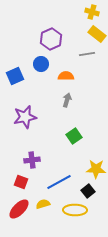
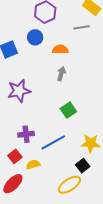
red square: (21, 182) -> (15, 156), turned 32
blue line: (59, 182) -> (53, 142), moved
yellow semicircle: (43, 204) -> (33, 165), moved
yellow ellipse: (75, 210) -> (69, 185), turned -35

